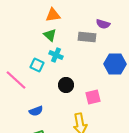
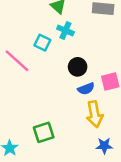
blue semicircle: (36, 111) -> (86, 89), moved

